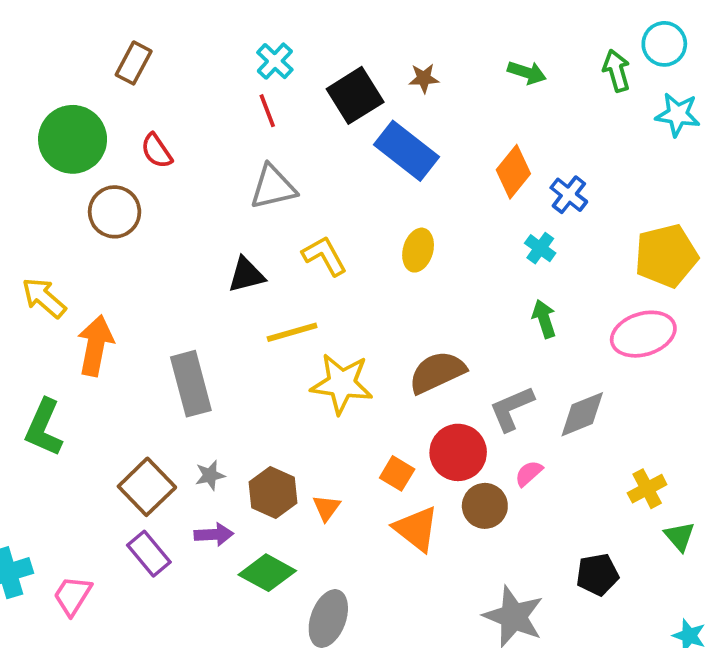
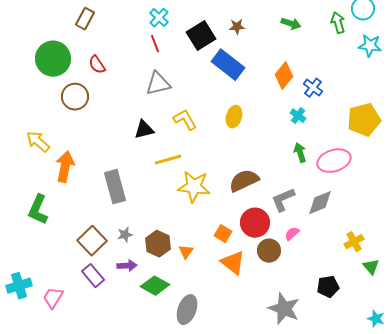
pink ellipse: (643, 334) -> (334, 161), moved

